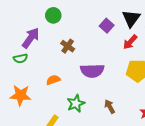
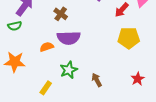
purple semicircle: (92, 71) -> (69, 38), moved
brown arrow: (110, 107) -> (97, 80), moved

